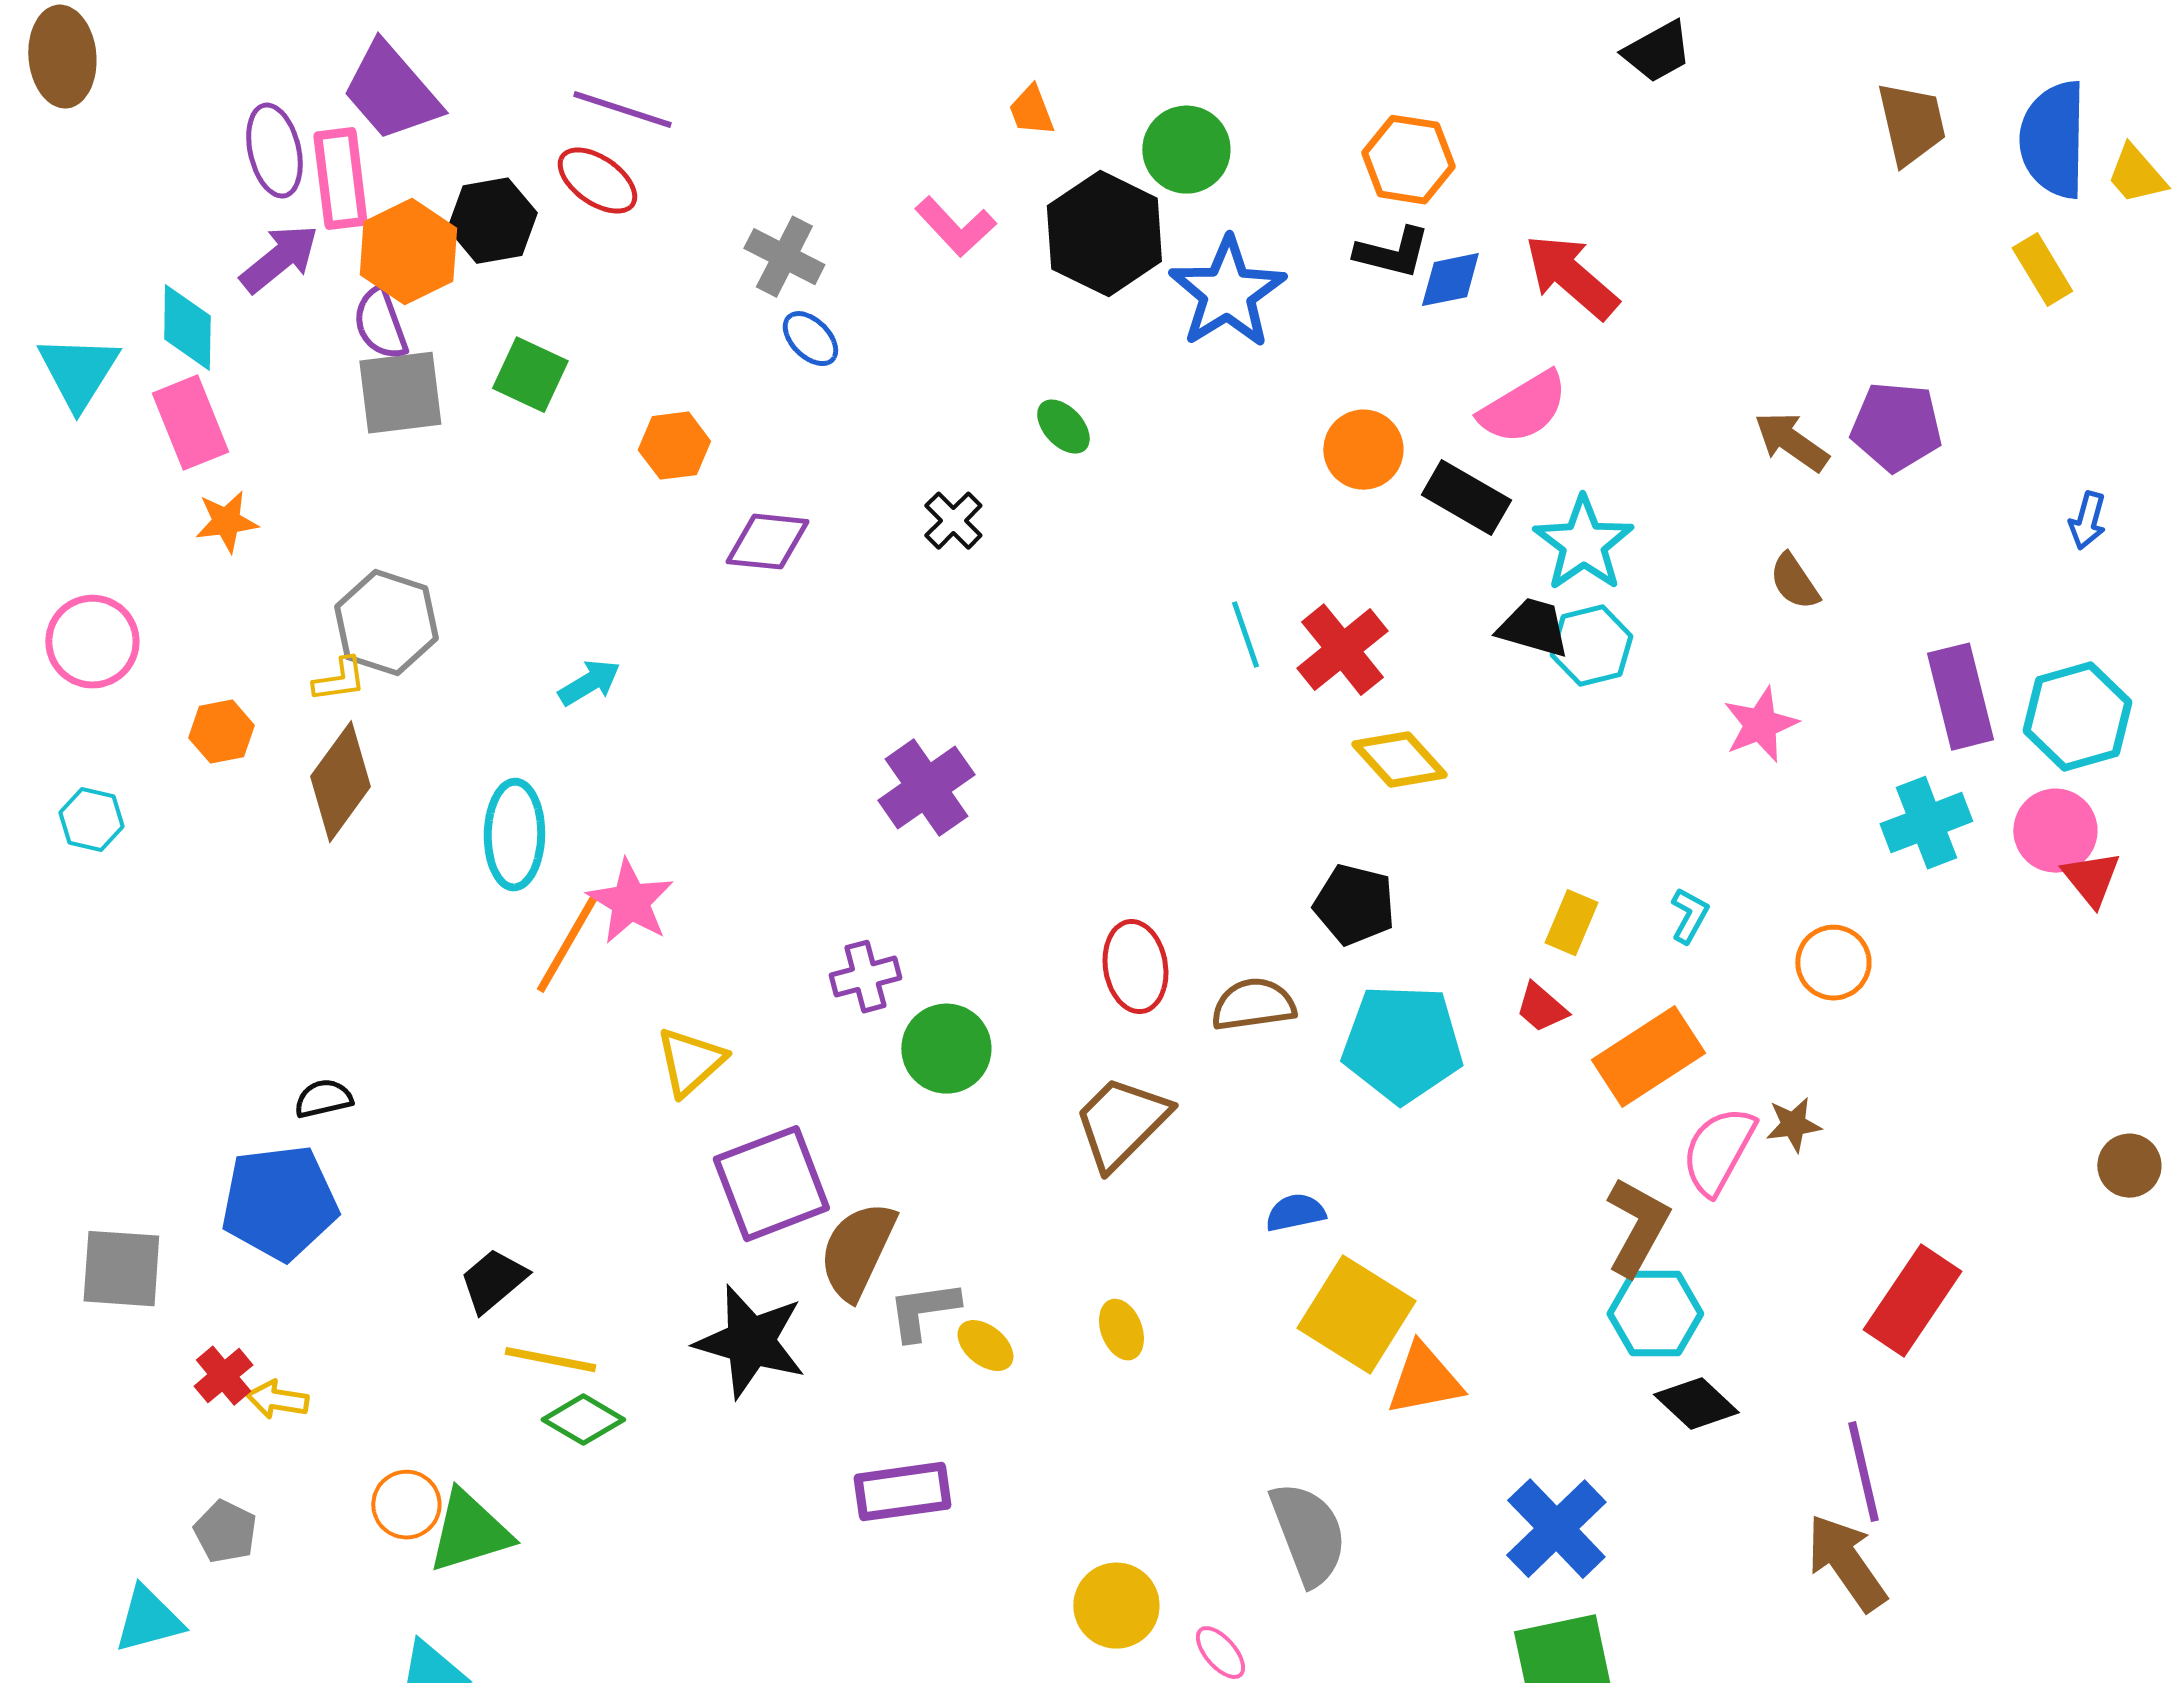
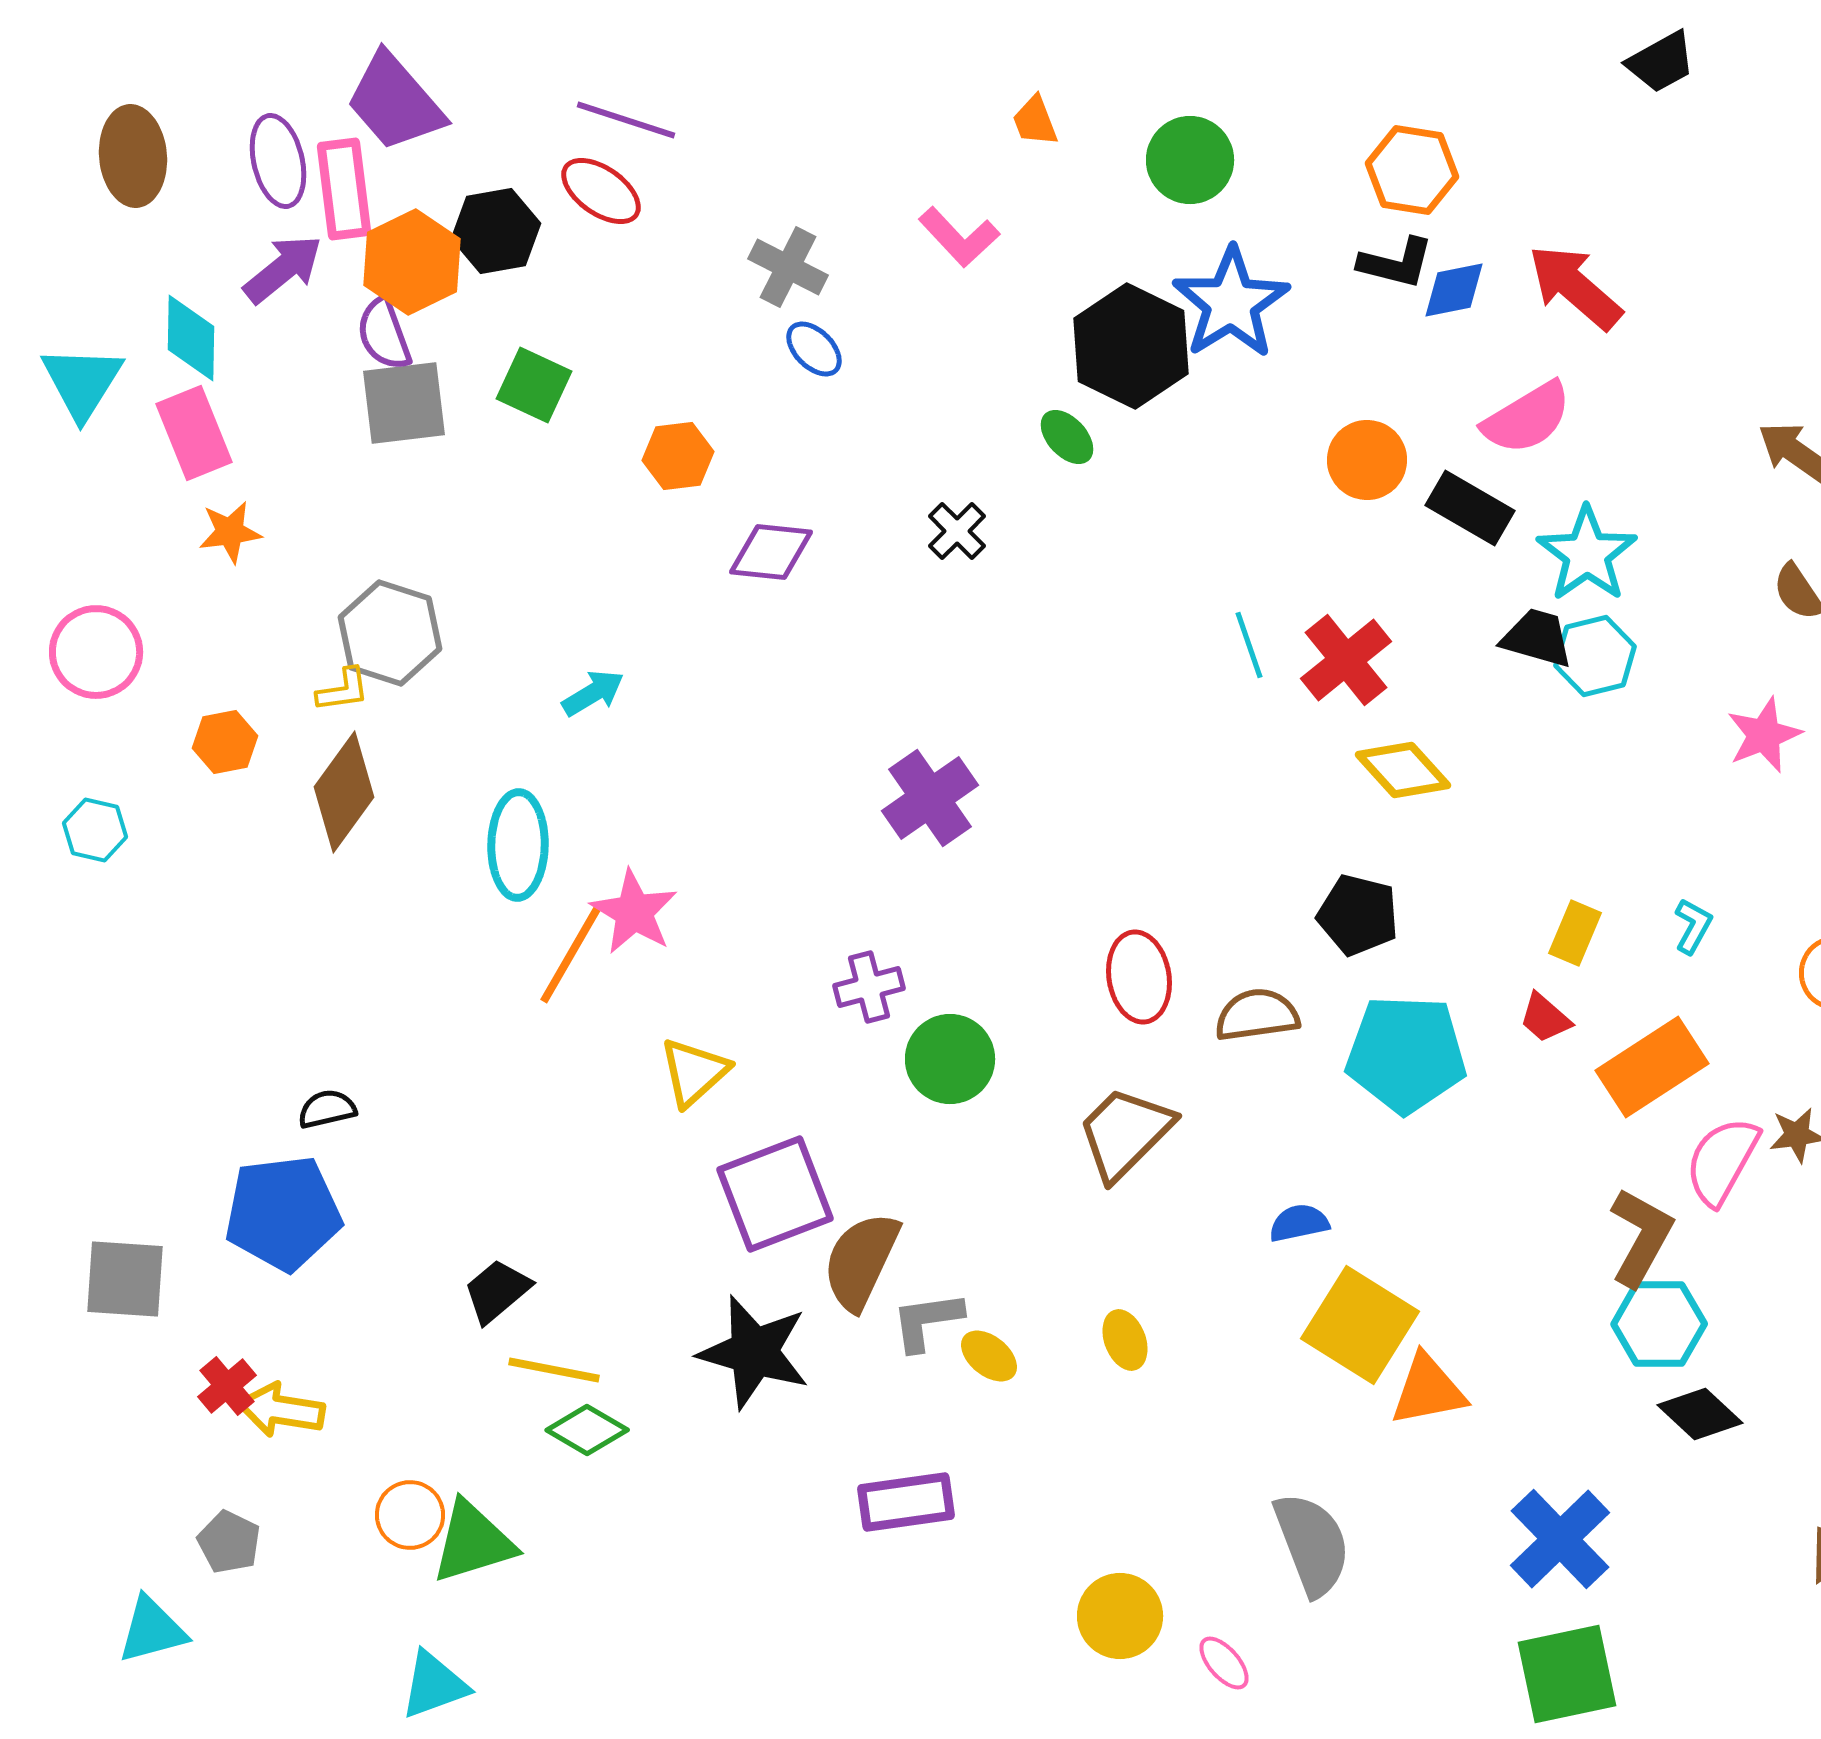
brown ellipse: (62, 57) -> (133, 156), moved
black hexagon: (1104, 234) -> (1131, 346), moved
yellow arrow: (277, 1400) -> (281, 1410), size x1.4

